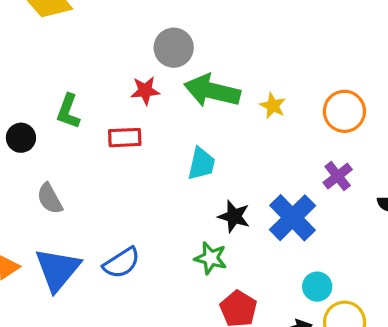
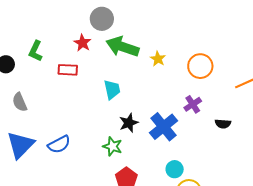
red star: (145, 91) -> (83, 43), turned 30
cyan trapezoid: (201, 164) -> (112, 90), turned -30
black star: (234, 216) -> (129, 123), turned 30

